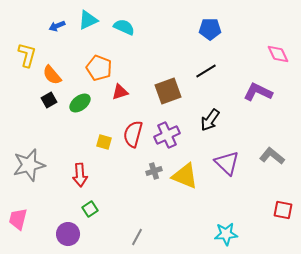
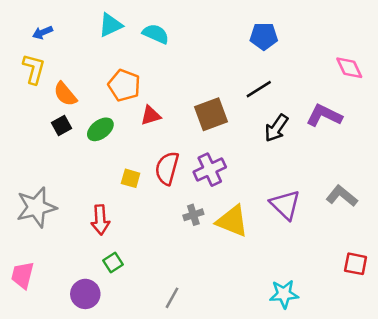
blue arrow: (57, 26) -> (43, 33), moved
black arrow: (210, 120) -> (276, 128), moved

